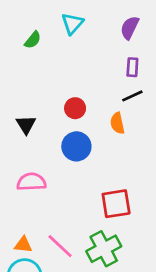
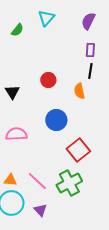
black line: (132, 96) -> (90, 71), turned -56
blue circle: (76, 146) -> (56, 120), moved
red square: (116, 204) -> (78, 150), turned -30

